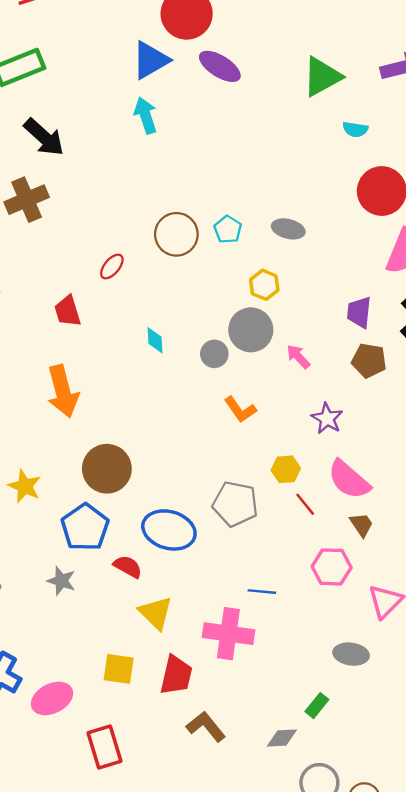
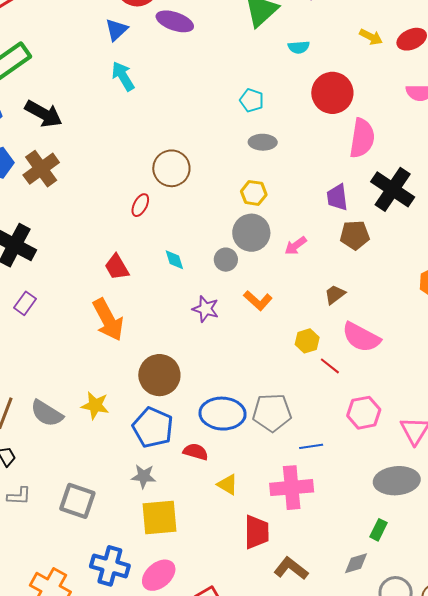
blue triangle: (150, 60) -> (116, 30), size x0.7
cyan pentagon: (228, 229) -> (252, 100), moved
red ellipse: (112, 266) -> (140, 205), moved
red trapezoid: (68, 311) -> (117, 267), moved
pink arrow: (298, 357) -> (296, 246), turned -70
purple star: (327, 418) -> (206, 309), moved
gray pentagon: (235, 504) -> (272, 413), moved
brown trapezoid: (361, 525) -> (335, 295), moved, turned -80
yellow triangle: (156, 613) -> (228, 485), size x0.7
gray ellipse: (351, 654) -> (397, 481), size x1.5
yellow square: (119, 669) -> (160, 517), moved, size x1.4

